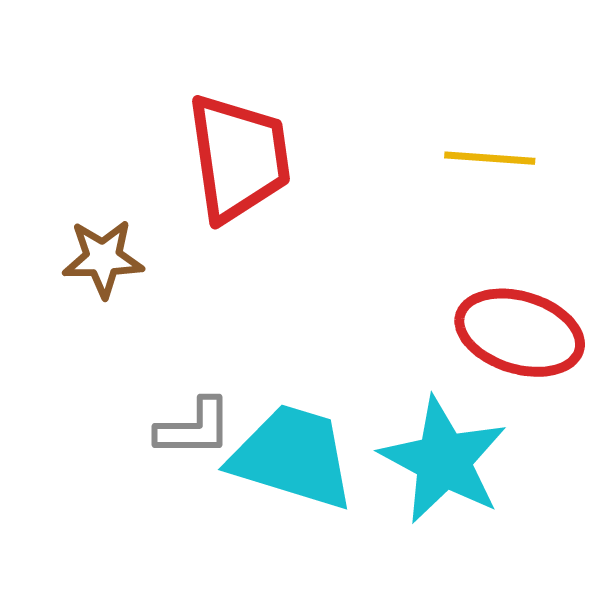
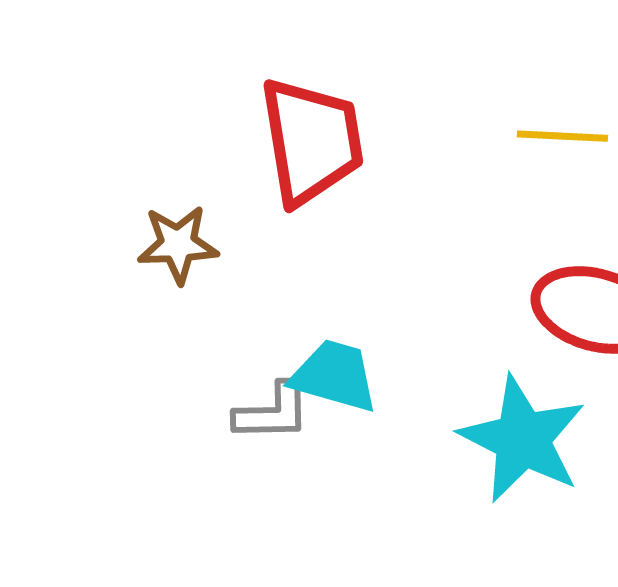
cyan trapezoid: (293, 457) -> (334, 376), moved, size x0.7

